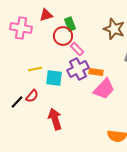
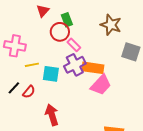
red triangle: (46, 15) -> (43, 11), turned -32
pink cross: (21, 28) -> (15, 46), moved
orange rectangle: (96, 72) -> (93, 68), size x1.5
black line: (17, 102) -> (14, 88), moved

